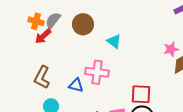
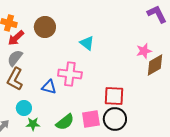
gray semicircle: (53, 20) -> (15, 58), moved
brown circle: (83, 24) -> (45, 27), moved

